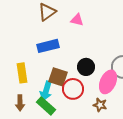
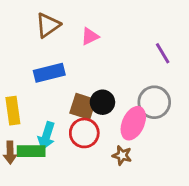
pink triangle: (77, 20) -> (90, 36), turned -40
brown square: (58, 77) -> (83, 106), moved
green rectangle: (46, 106) -> (31, 151), moved, turned -42

